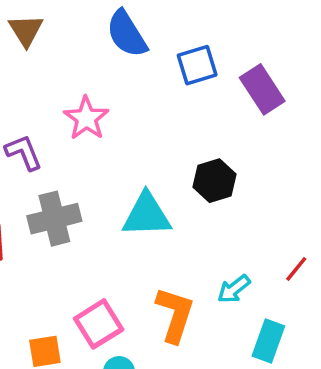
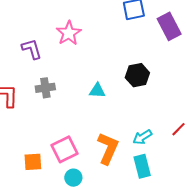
cyan triangle: (147, 215) -> (97, 91), size x0.6
gray cross: (54, 219) -> (45, 88), size x0.7
cyan rectangle: (268, 341) -> (142, 166), moved, turned -40

